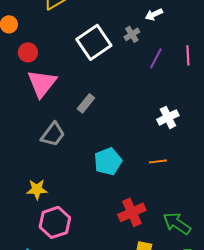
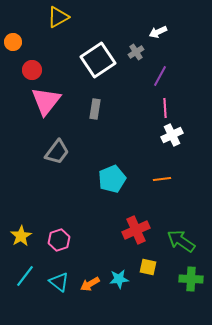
pink line: (188, 55) -> (165, 108), moved
gray rectangle: (86, 103) -> (95, 109), moved, turned -30
yellow star: (37, 189) -> (21, 236), moved, turned -30
pink hexagon: (55, 222) -> (59, 240), size x0.7

